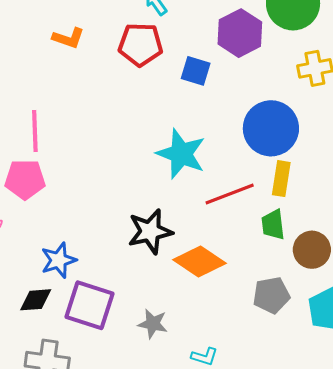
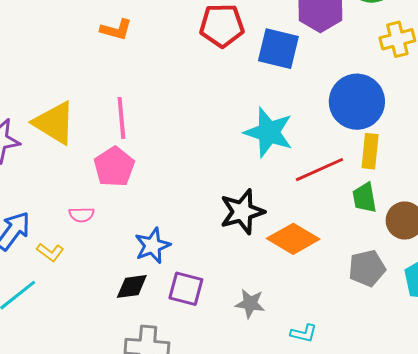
orange L-shape: (68, 38) -> (116, 30), moved
blue square: (196, 71) -> (278, 49), size x1.4
pink pentagon: (25, 179) -> (114, 167), turned -30
purple square: (89, 305) -> (186, 289), size x0.7

